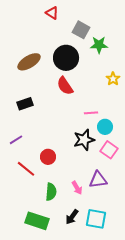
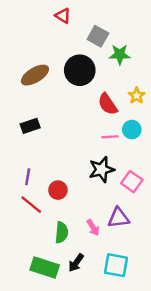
red semicircle: (65, 86) -> (108, 104), moved
cyan circle: (105, 127) -> (132, 130), moved
purple line: (16, 140) -> (28, 177), moved, turned -48
black arrow: (72, 217) -> (76, 263), moved

